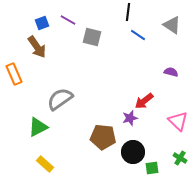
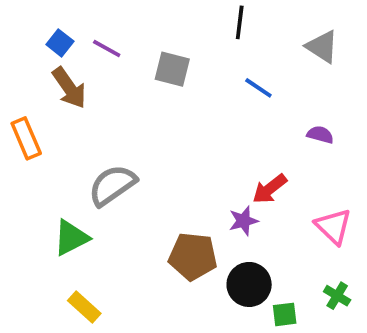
purple line: (68, 20) -> (107, 49), moved
blue square: (42, 23) -> (60, 43), moved, turned -32
blue line: (138, 35) -> (258, 88), moved

